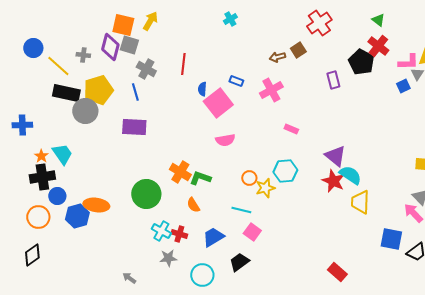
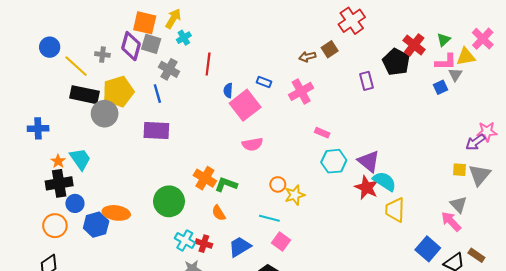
cyan cross: (230, 19) -> (184, 38), moved
green triangle: (378, 20) -> (444, 40), moved, turned 40
cyan hexagon: (285, 171) -> (334, 161), moved
blue square: (391, 239) -> (428, 249), turned 30

